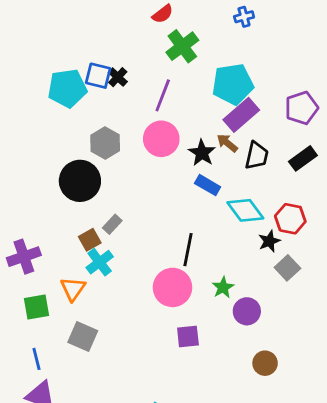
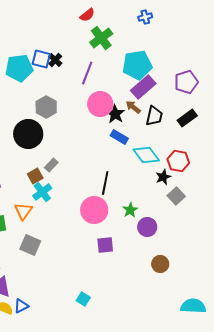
pink circle: (161, 139) -> (100, 104), moved

